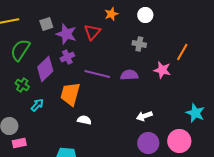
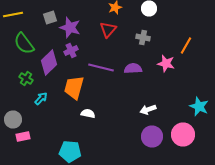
red triangle: (92, 32) -> (108, 30), moved
green semicircle: (20, 50) -> (24, 44), turned -70

